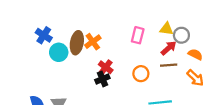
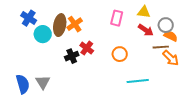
gray circle: (181, 35) -> (166, 25), moved
red arrow: (169, 48) -> (146, 30), turned 77
brown line: (169, 65) -> (161, 47), moved
black cross: (102, 79) -> (72, 56), moved

